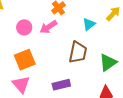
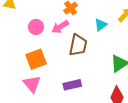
brown trapezoid: (78, 52) -> (78, 45), moved

